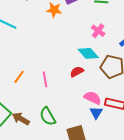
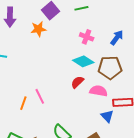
pink line: (45, 79) -> (40, 96), moved
pink semicircle: (93, 98) -> (98, 91), moved

